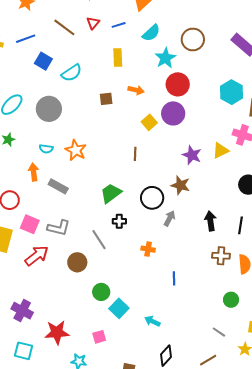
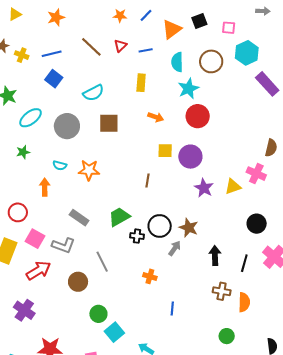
cyan semicircle: (151, 33) -> (177, 62), turned 126
brown circle: (193, 40) -> (211, 61), moved
blue square: (43, 61) -> (54, 79), moved
cyan hexagon: (232, 92) -> (247, 53), moved
brown square: (106, 99) -> (109, 123), moved, size x1.5
purple circle: (173, 113) -> (190, 157), moved
yellow square: (149, 122) -> (165, 151), turned 35
orange star: (76, 150) -> (89, 170), turned -30
brown star: (180, 185) -> (189, 228), moved
gray rectangle: (58, 186) -> (79, 218), moved
black cross: (119, 221) -> (137, 236), moved
purple cross: (22, 311) -> (24, 310), moved

